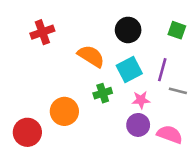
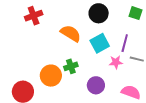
green cross: (103, 93) -> (71, 66), moved
pink star: (141, 100) -> (116, 62), moved
purple circle: (138, 125) -> (96, 85), moved

